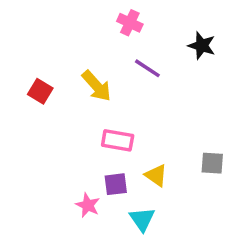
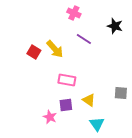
red square: (40, 91) -> (34, 52), moved
cyan triangle: (142, 219) -> (97, 124), moved

